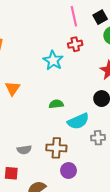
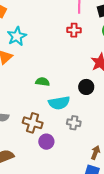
cyan star: (53, 60) -> (17, 36), moved
purple circle: (69, 171) -> (46, 142), moved

